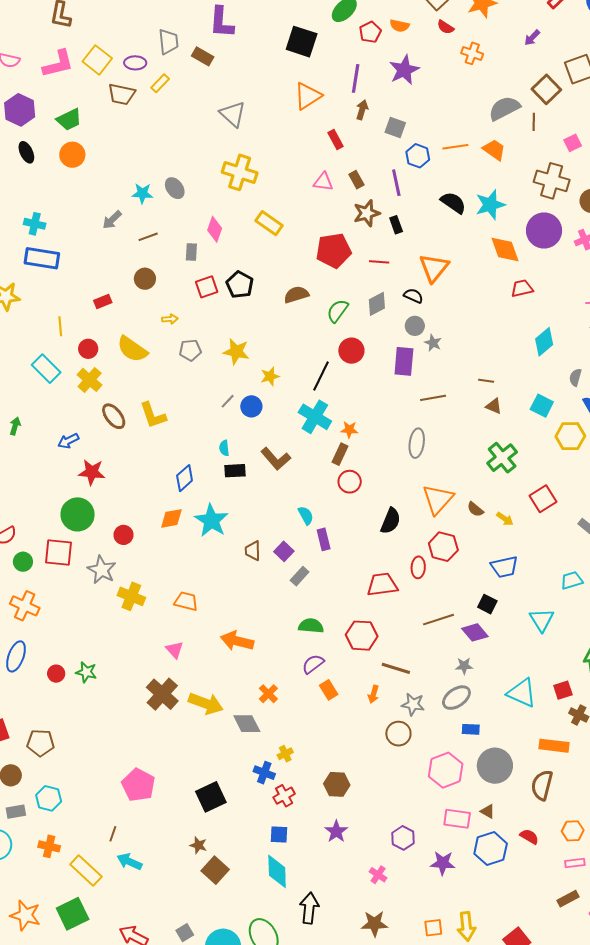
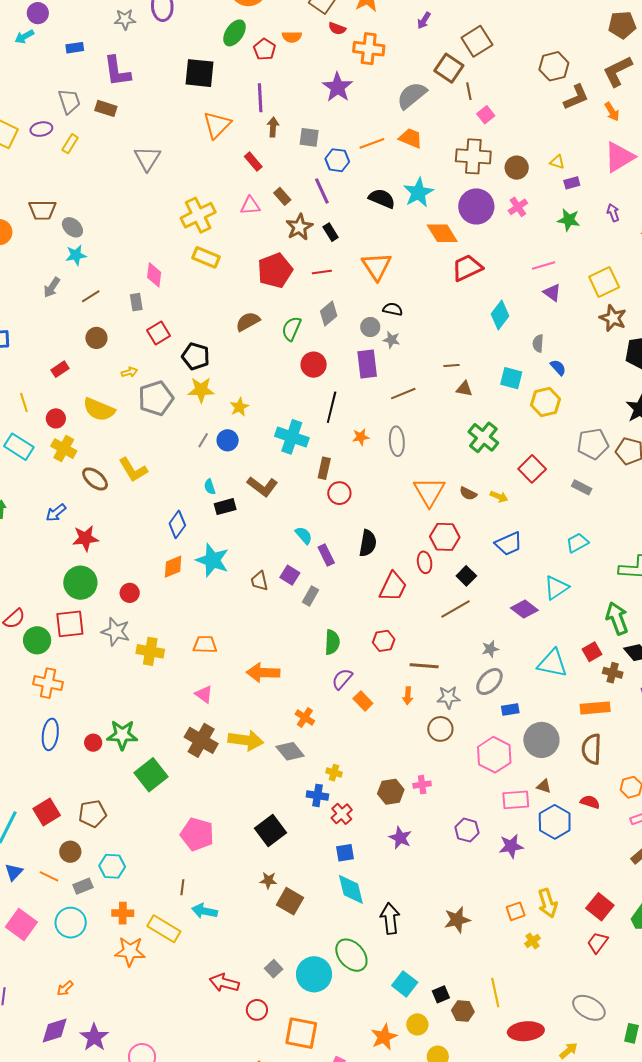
orange cross: (472, 53) -> (369, 49), size x1.4
purple star: (404, 70) -> (337, 87), moved
brown trapezoid: (122, 94) -> (42, 210), moved
gray triangle: (233, 114) -> (147, 158), turned 32
brown line: (534, 122) -> (469, 91), moved
yellow cross: (240, 172) -> (198, 215), moved, turned -32
gray ellipse: (175, 188) -> (72, 227), moved
black pentagon: (240, 285) -> (196, 356), moved
red trapezoid: (522, 288) -> (467, 268), size x1.4
black semicircle: (413, 296) -> (393, 309), moved
gray pentagon: (190, 350) -> (156, 398), size x1.6
black line: (321, 376) -> (332, 407), moved
orange star: (349, 430) -> (361, 437), moved
black semicircle: (391, 521) -> (368, 543), moved
green circle: (23, 562) -> (37, 640), size x1.4
red trapezoid: (382, 585) -> (393, 587), turned 136
black square: (487, 604) -> (466, 576), moved, turned 30
cyan triangle: (542, 620) -> (556, 588), turned 40
green semicircle: (311, 626) -> (332, 642), turned 100
purple diamond: (475, 632) -> (524, 609), moved
red hexagon: (362, 636) -> (384, 641), size x0.7
green star: (86, 672) -> (122, 735), size x1.4
yellow cross: (285, 754) -> (334, 773), turned -35
pink cross: (378, 875) -> (422, 785), moved, turned -30
green square: (73, 914) -> (151, 775), moved
orange star: (25, 915) -> (130, 951), moved

